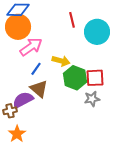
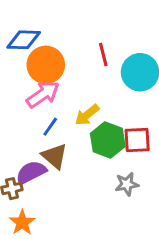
orange circle: (18, 27) -> (46, 65), moved
yellow arrow: (61, 61) -> (87, 115), turned 126
gray star: (92, 99) -> (127, 184), moved

